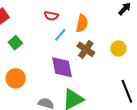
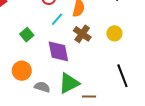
green square: (15, 43) -> (27, 35), moved
orange circle: (16, 78) -> (22, 71), moved

